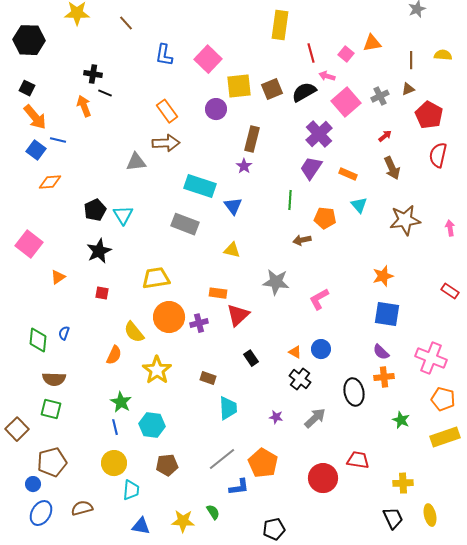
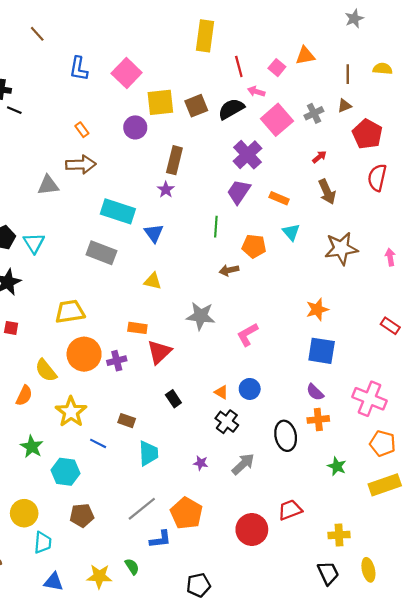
orange rectangle: (167, 111) -> (82, 130), size x0.6
blue line: (115, 427) -> (98, 443), moved, turned -49
red trapezoid: (358, 460) -> (290, 510), turned -30

